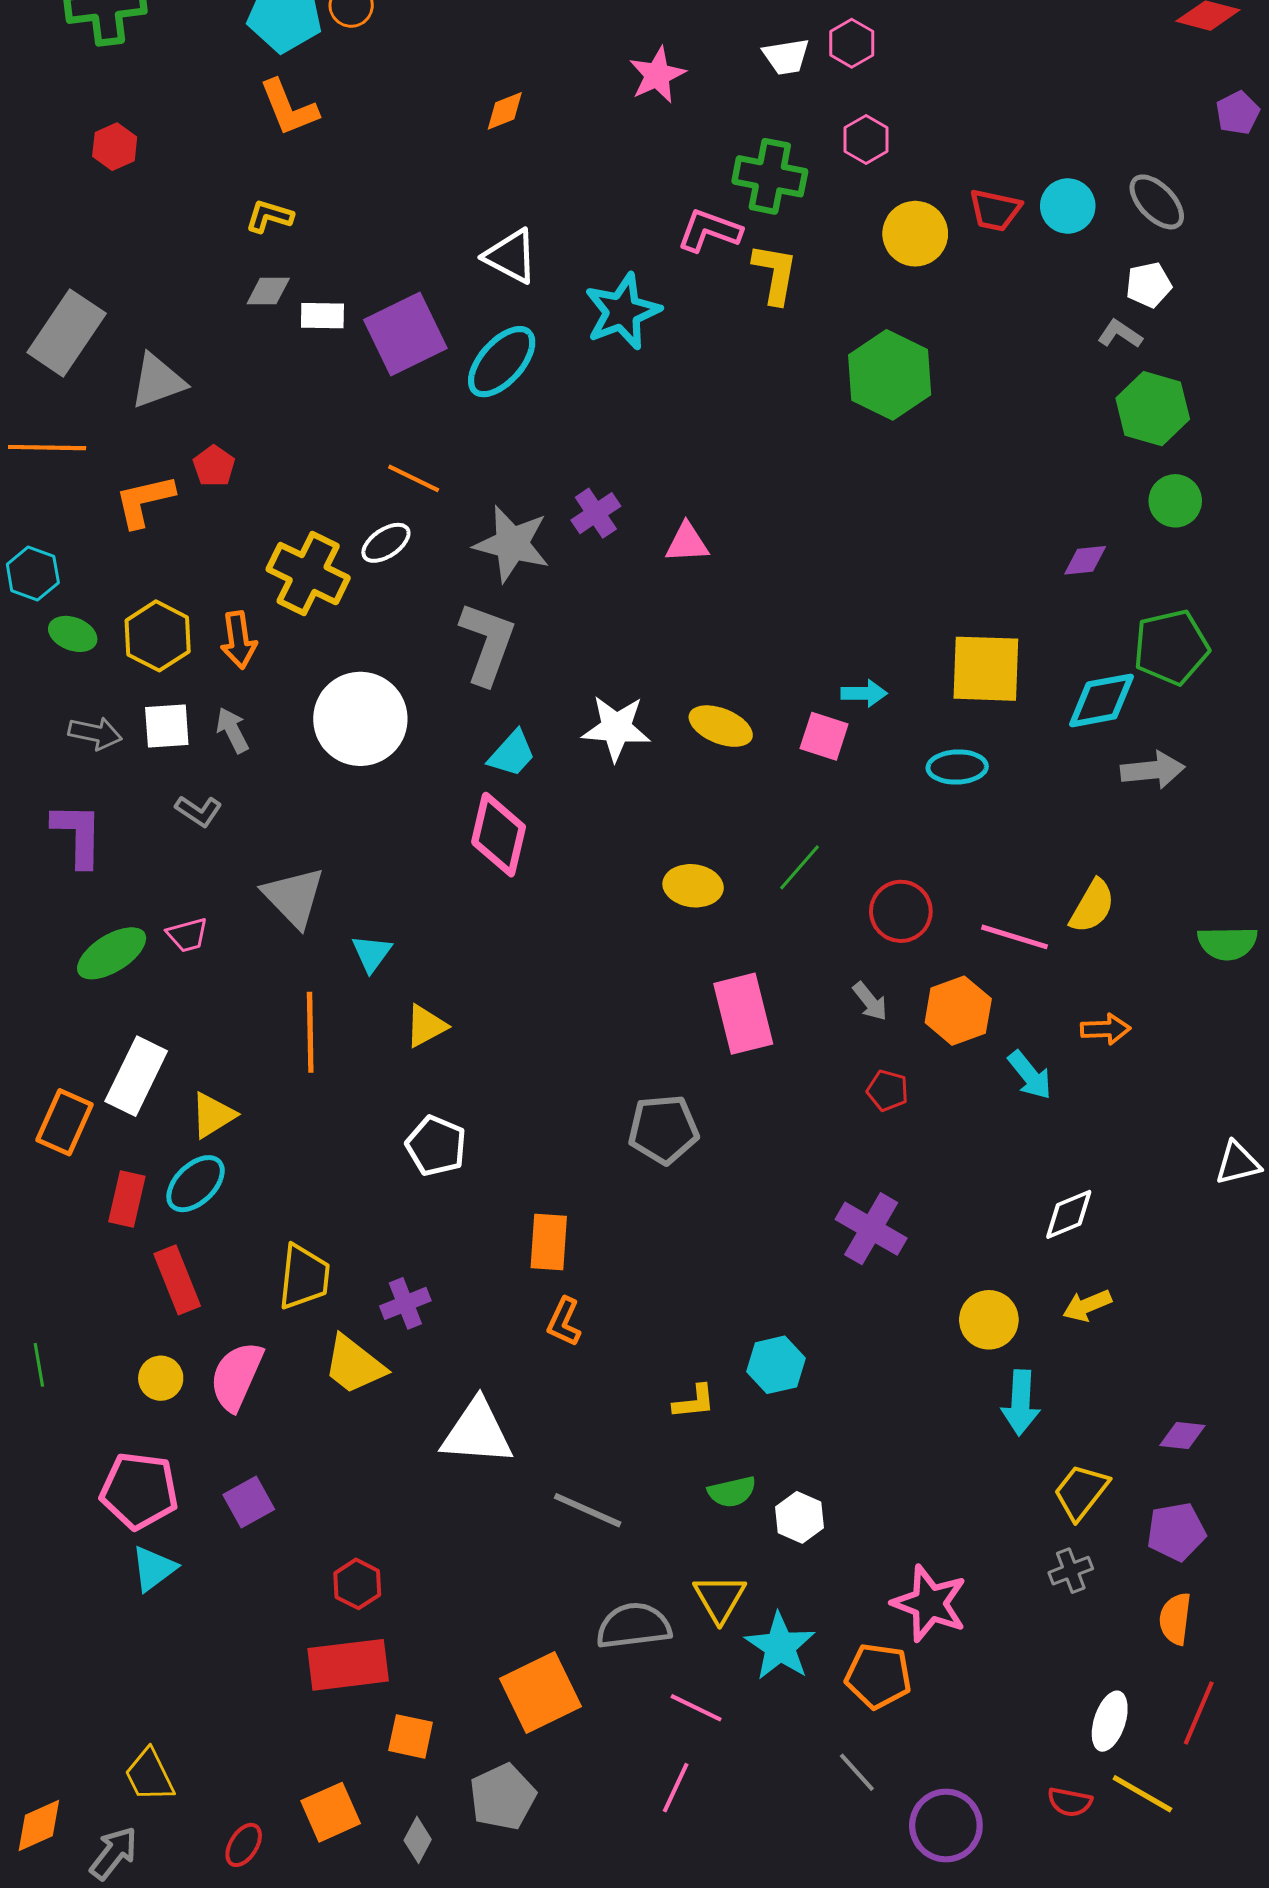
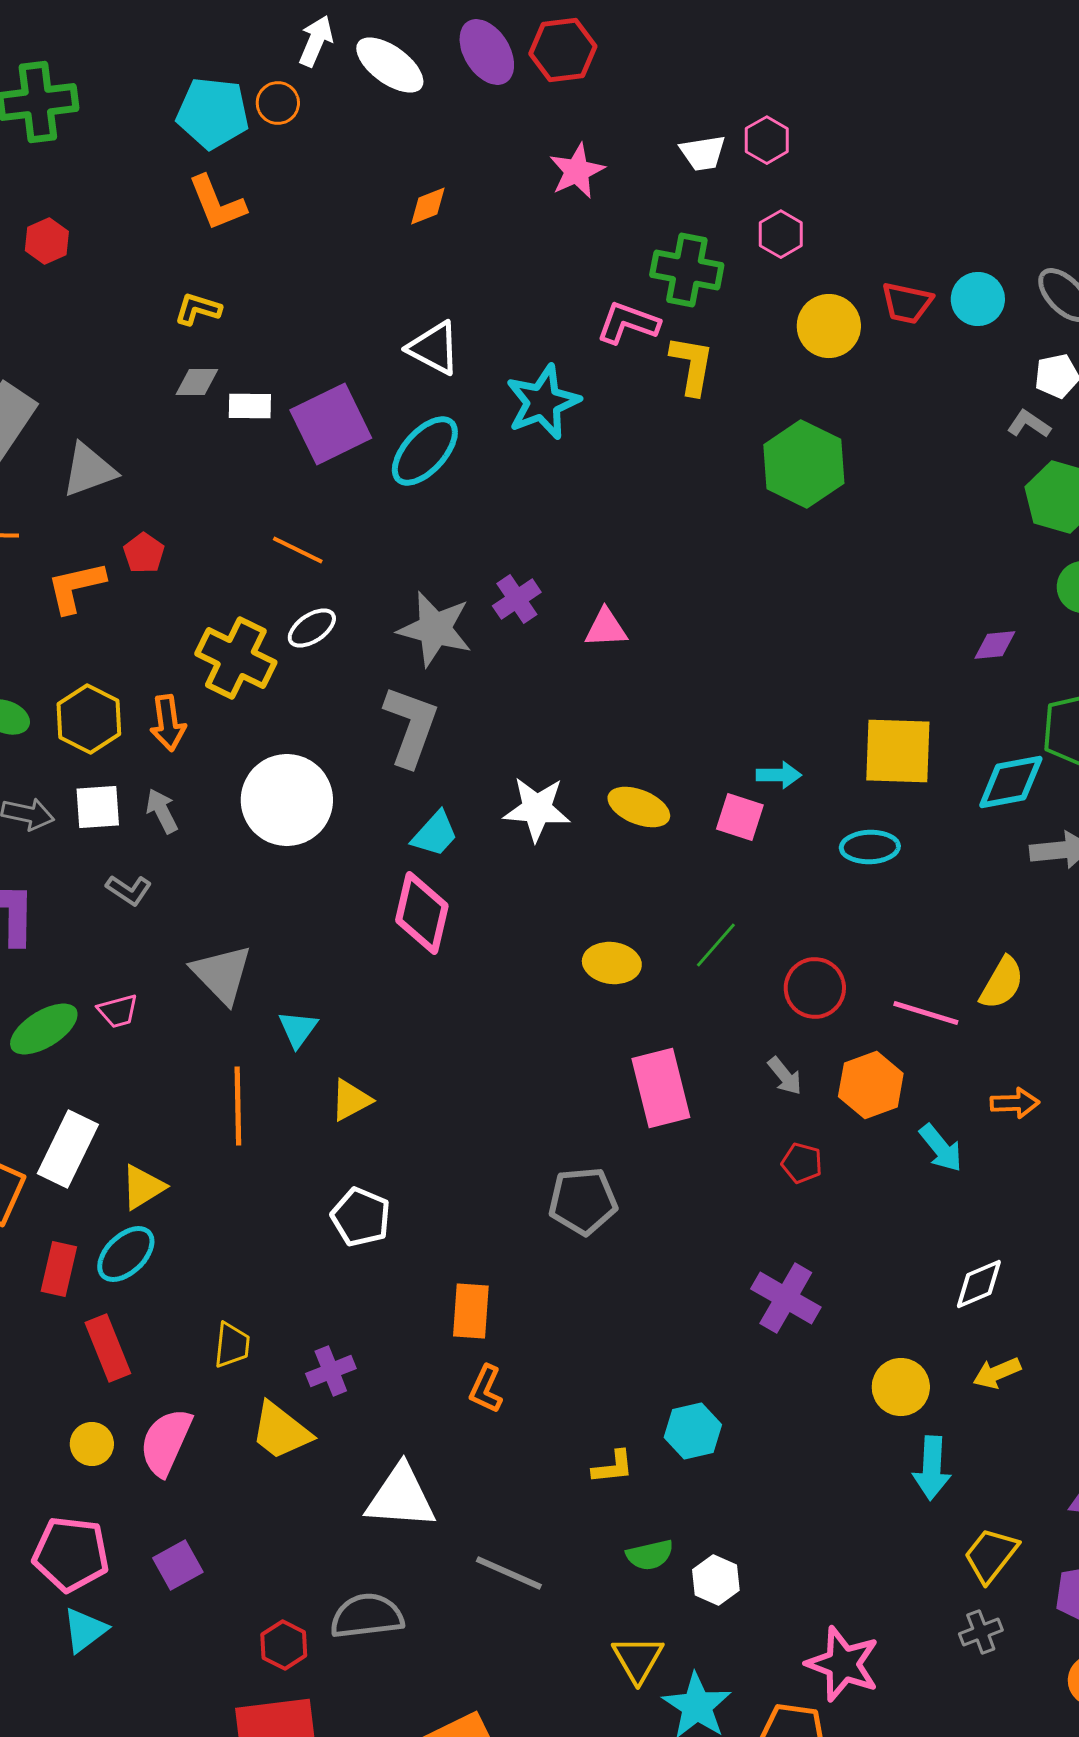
orange line: (414, 478) -> (298, 550), moved
yellow trapezoid: (304, 1277) -> (232, 1345), size x0.7
gray semicircle: (634, 1626) -> (367, 1616), moved

